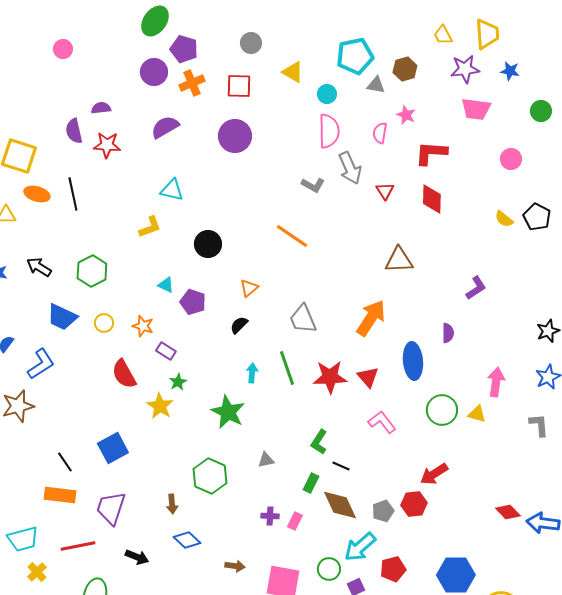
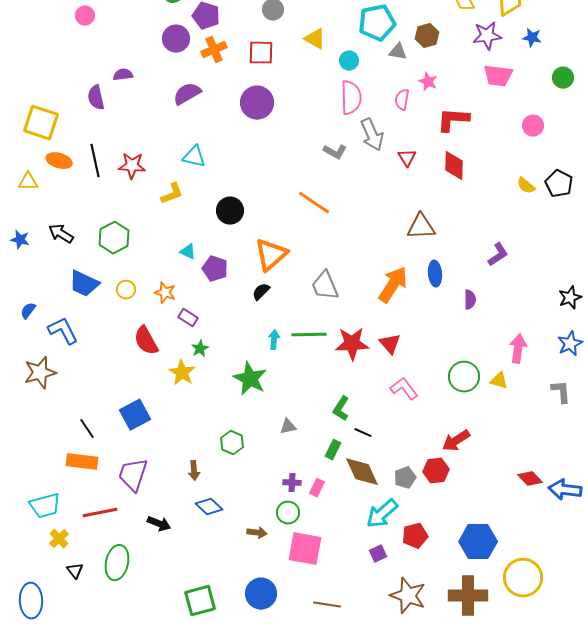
red star: (107, 145) -> (132, 166), moved
orange triangle: (249, 288) -> (271, 255), size x1.8
blue ellipse: (413, 361) -> (435, 274), moved, size x0.7
blue L-shape: (41, 364) -> (63, 331), turned -84
green line: (287, 368) -> (309, 335), turned -72
green hexagon: (210, 476) -> (232, 443), size x0.7
green circle: (329, 569) -> (288, 513), moved

